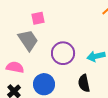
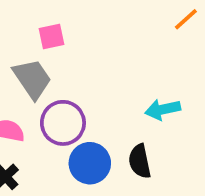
purple circle: (63, 53) -> (63, 123), moved
blue circle: (44, 84) -> (90, 163), moved

